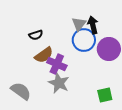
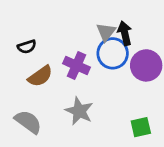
black semicircle: (36, 35) -> (27, 47), moved
brown semicircle: (44, 55) -> (40, 76), moved
purple cross: (57, 64) -> (76, 65), moved

